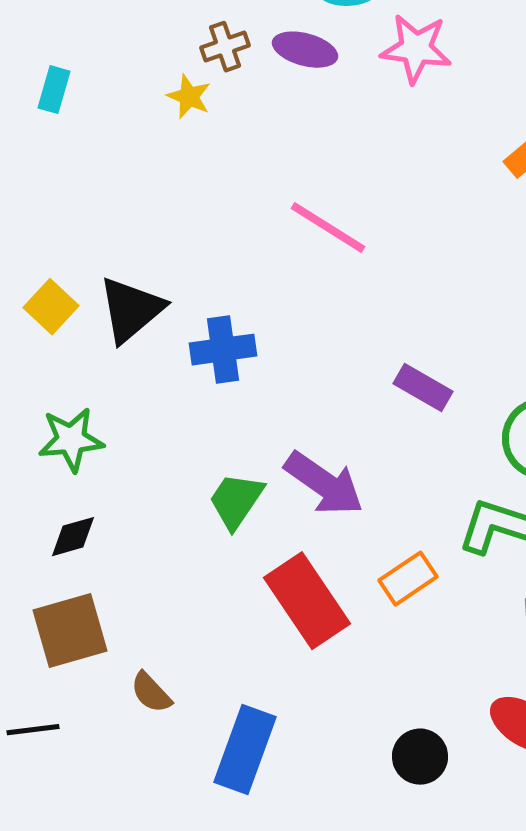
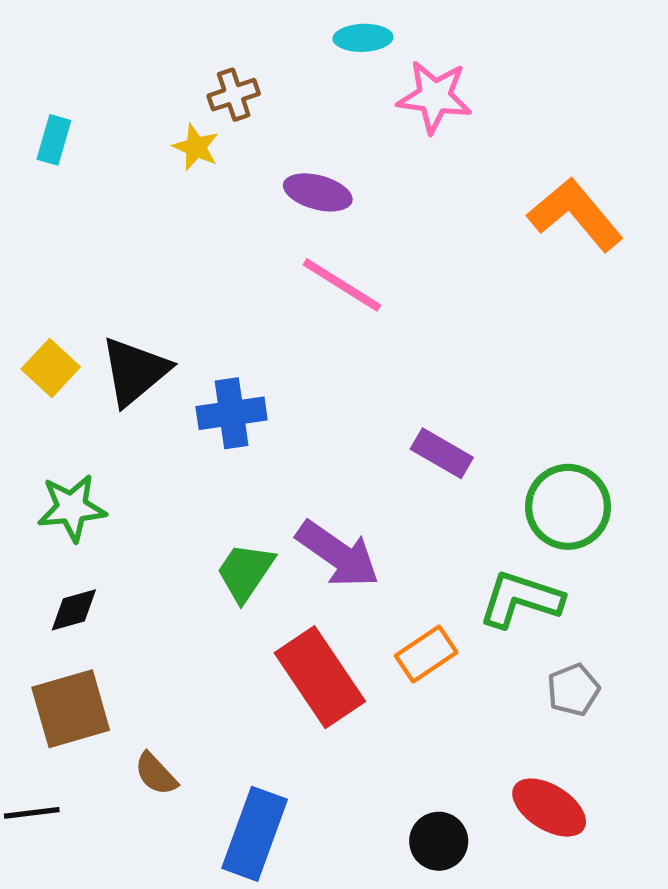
purple ellipse: (305, 50) -> (318, 192), moved

